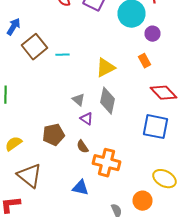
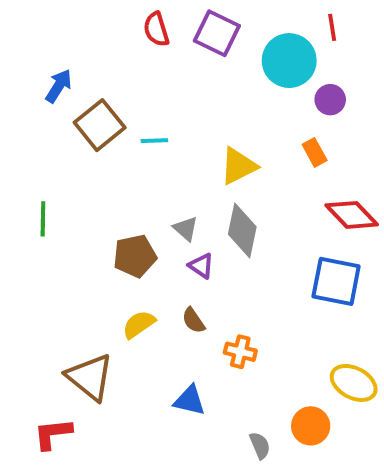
brown pentagon: (54, 135) -> (135, 256), moved
yellow semicircle: (14, 144) -> (139, 324), moved
orange cross: (106, 163) -> (240, 352), size x0.6

